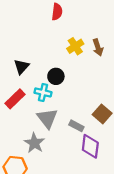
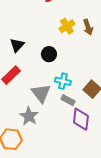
cyan cross: (43, 92) -> (63, 81), moved

